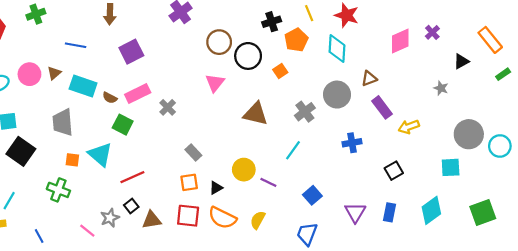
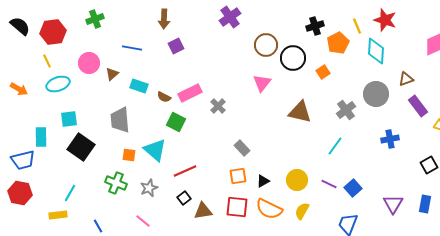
yellow line: (309, 13) -> (357, 26), moved
purple square: (131, 52) -> (176, 46), moved, size x0.7
pink circle: (29, 74) -> (89, 63), moved
cyan rectangle: (83, 86) -> (139, 86), size x0.7
yellow circle: (244, 170) -> (297, 180), moved
purple line: (268, 182) -> (329, 184), moved
gray star: (110, 218) -> (149, 188), moved

